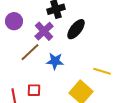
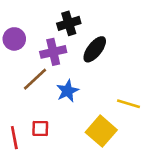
purple cross: (44, 31) -> (53, 52), turned 30
blue star: (55, 61) -> (67, 91), turned -30

